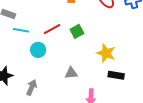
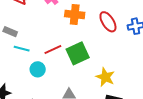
green square: (77, 31) -> (78, 53), size x1.6

